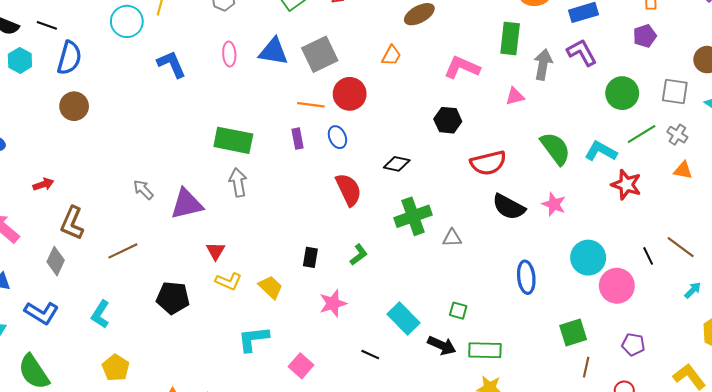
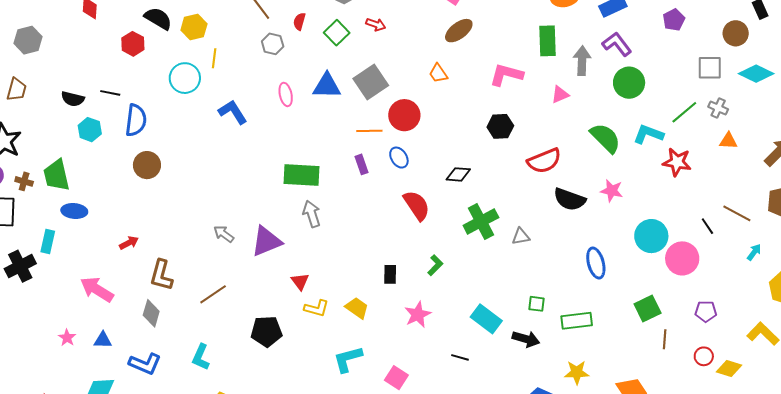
orange trapezoid: (391, 56) -> (438, 73), turned 125
green circle: (622, 93) -> (629, 83), moved
green rectangle: (485, 350) -> (577, 321), moved

